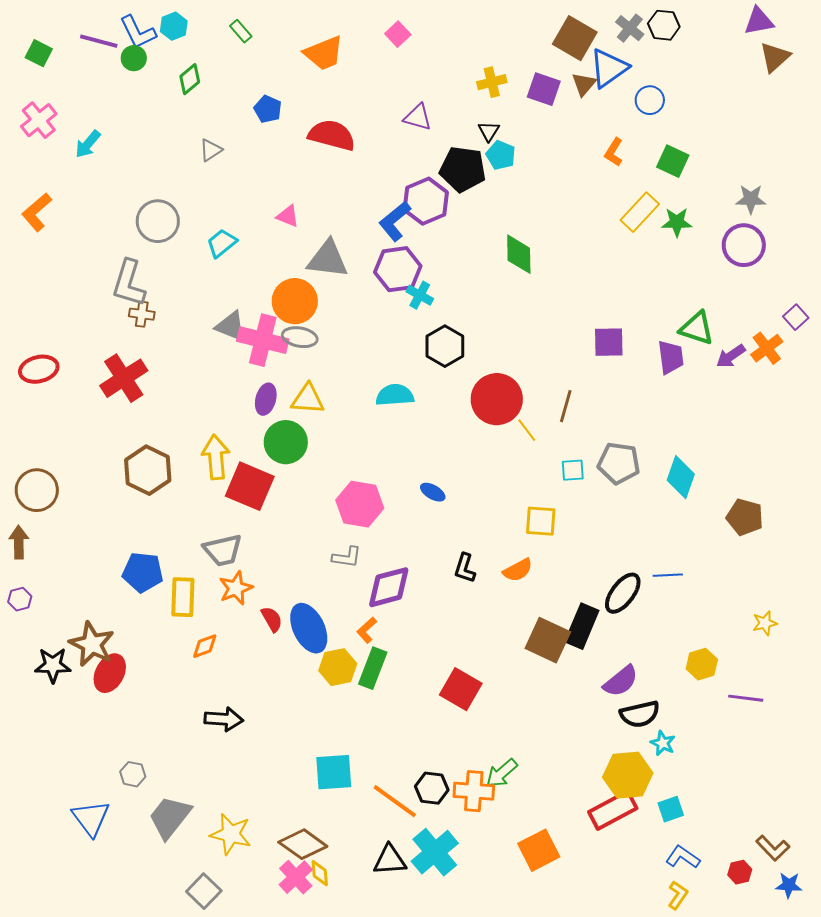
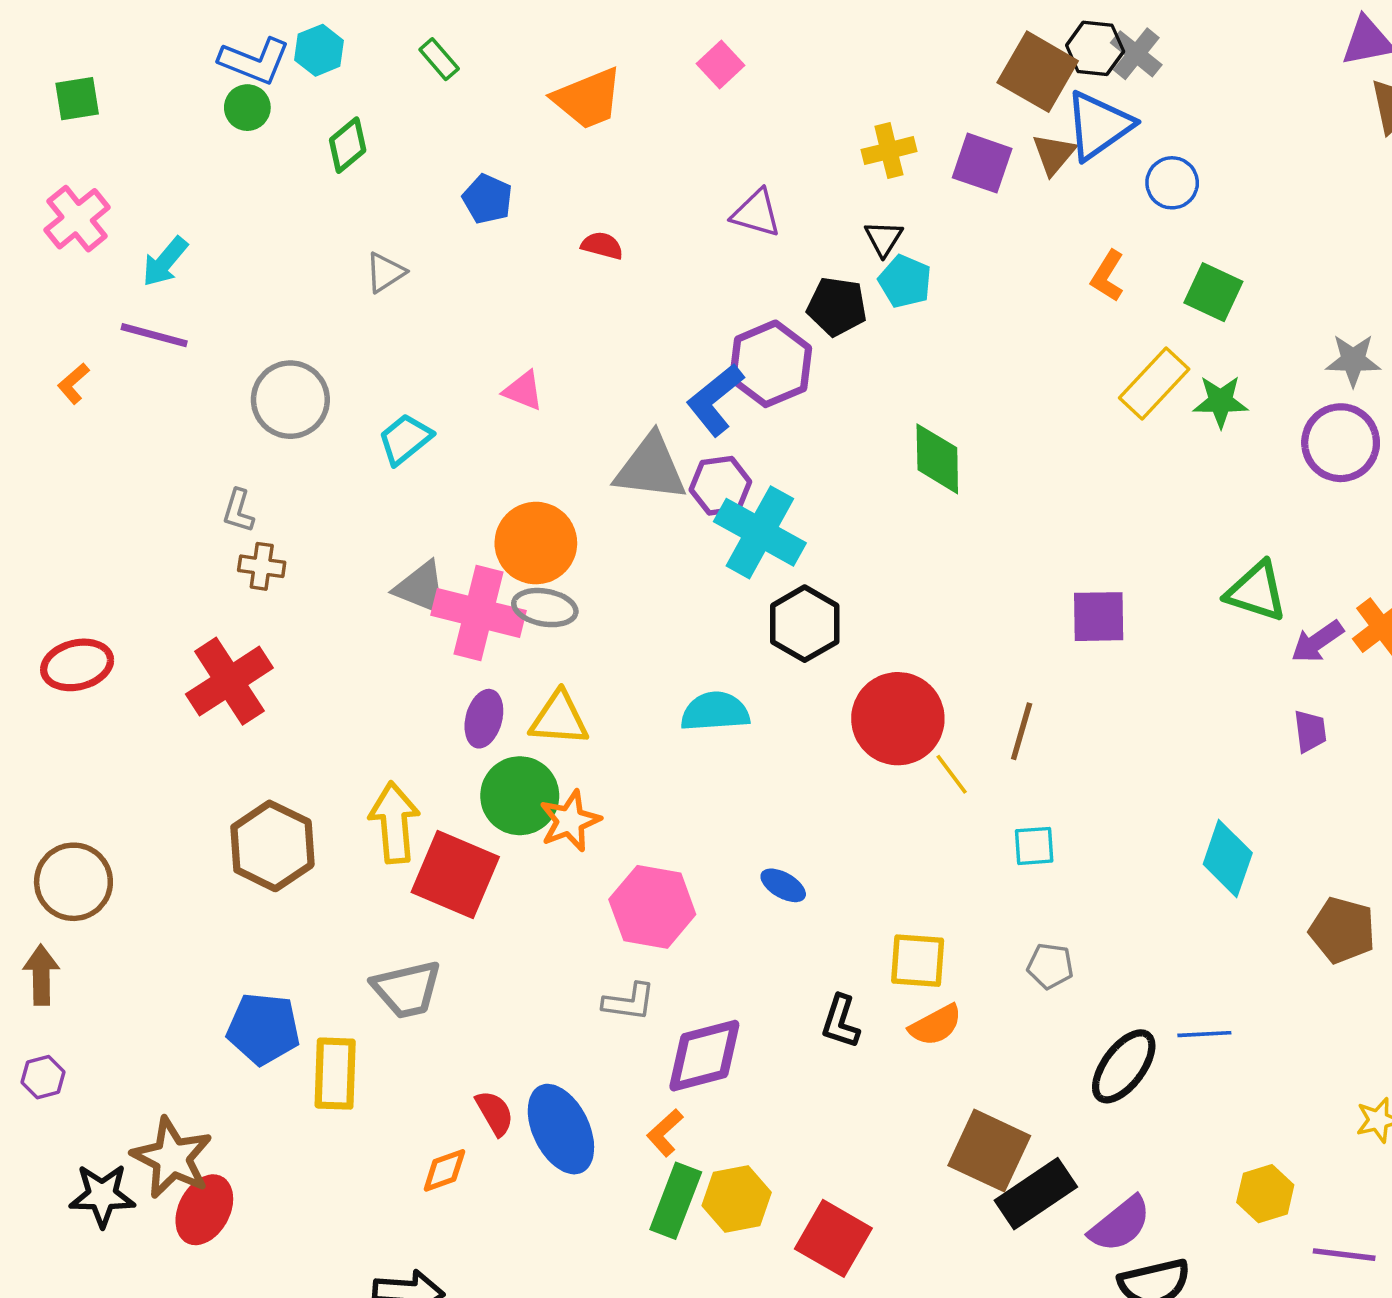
black hexagon: (664, 25) -> (1095, 48), moved
blue L-shape: (138, 32) -> (254, 61), turned -42
purple line: (99, 41) -> (154, 335), moved
green square: (39, 53) -> (77, 99), turned -36
red semicircle: (332, 135) -> (602, 246), size x0.5
black pentagon: (463, 169) -> (837, 306), size x0.7
orange L-shape: (37, 212) -> (73, 384), size x0.6
gray triangle: (328, 259) -> (651, 468), moved
purple hexagon: (398, 269) -> (720, 486), size x0.7
gray L-shape: (129, 283) -> (238, 511), size x0.5
cyan cross: (420, 295) -> (760, 532), size x1.8
purple trapezoid: (671, 357) -> (1310, 731), moved, size x0.7
gray pentagon: (619, 463) -> (1050, 966), moved, size x0.6
yellow square: (541, 521) -> (918, 961), moved
orange star: (236, 588) -> (570, 821), moved
black rectangle: (582, 626) -> (1036, 1194), moved, turned 33
orange diamond: (205, 646) -> (444, 1170), moved
yellow hexagon: (338, 667) -> (737, 1199), moved

